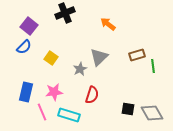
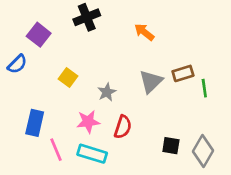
blue semicircle: (24, 47) -> (17, 64), moved
gray triangle: (99, 57) -> (151, 81), moved
pink star: (54, 92) -> (88, 122), moved
gray diamond: (152, 113) -> (203, 151), turned 60

